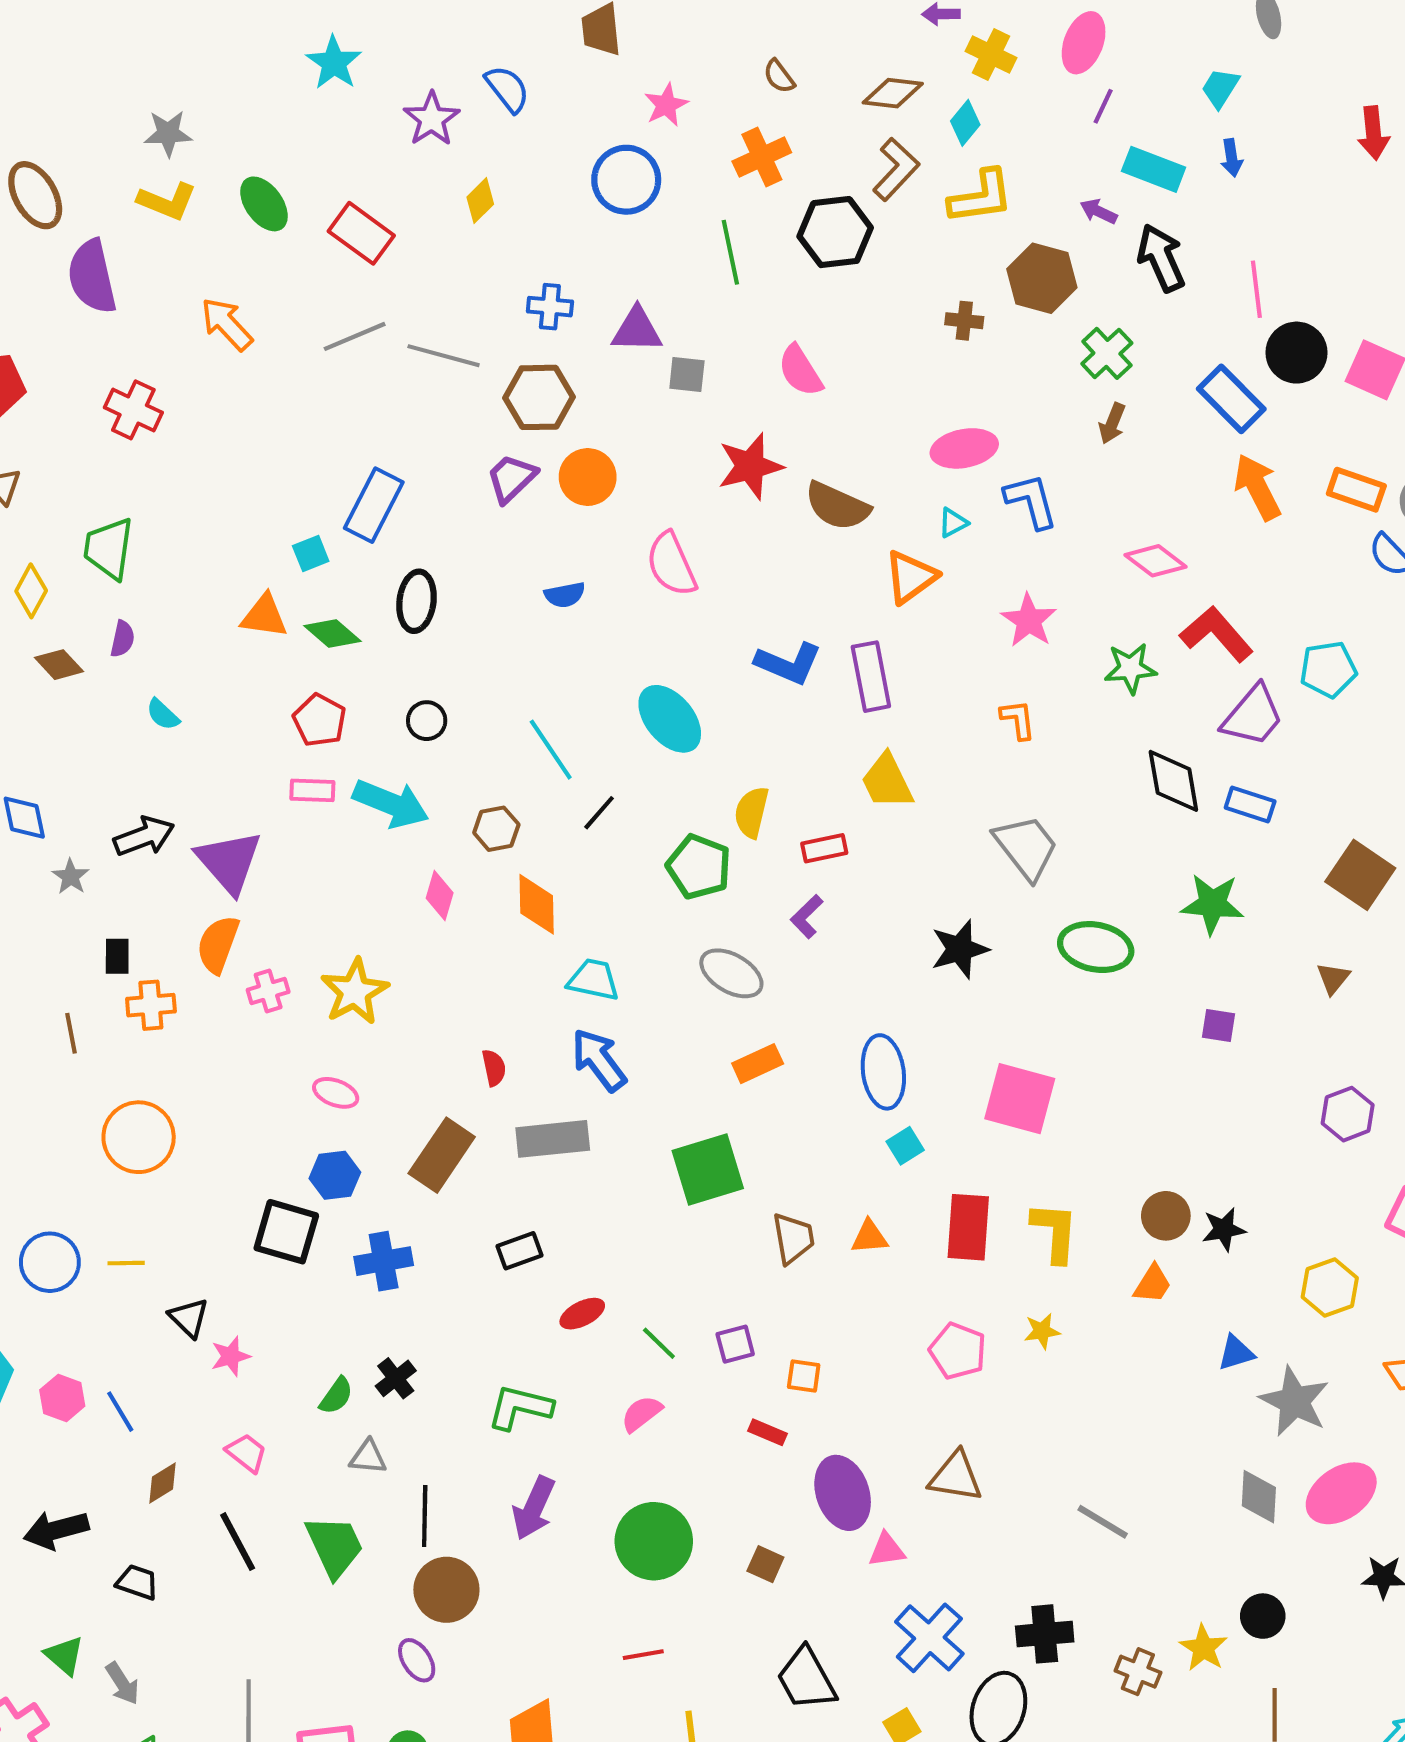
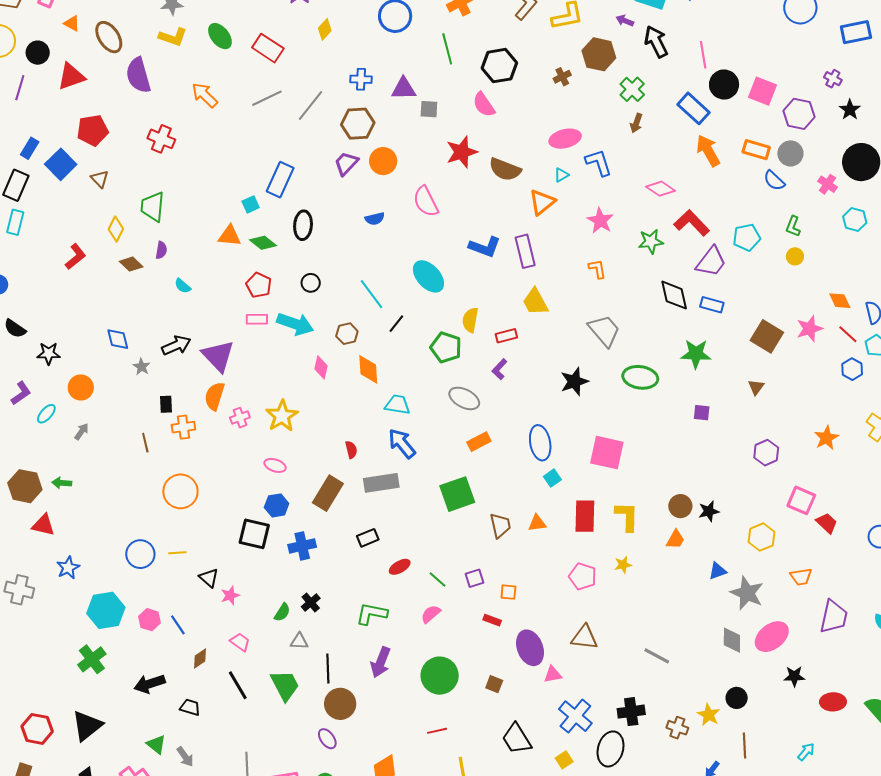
black hexagon: (835, 232) -> (499, 66), moved
brown cross: (964, 321) -> (562, 77), turned -30
gray line: (444, 356) -> (311, 106), turned -64

